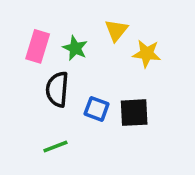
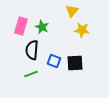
yellow triangle: (116, 30) -> (72, 11), moved
green line: (55, 147) -> (31, 74), moved

